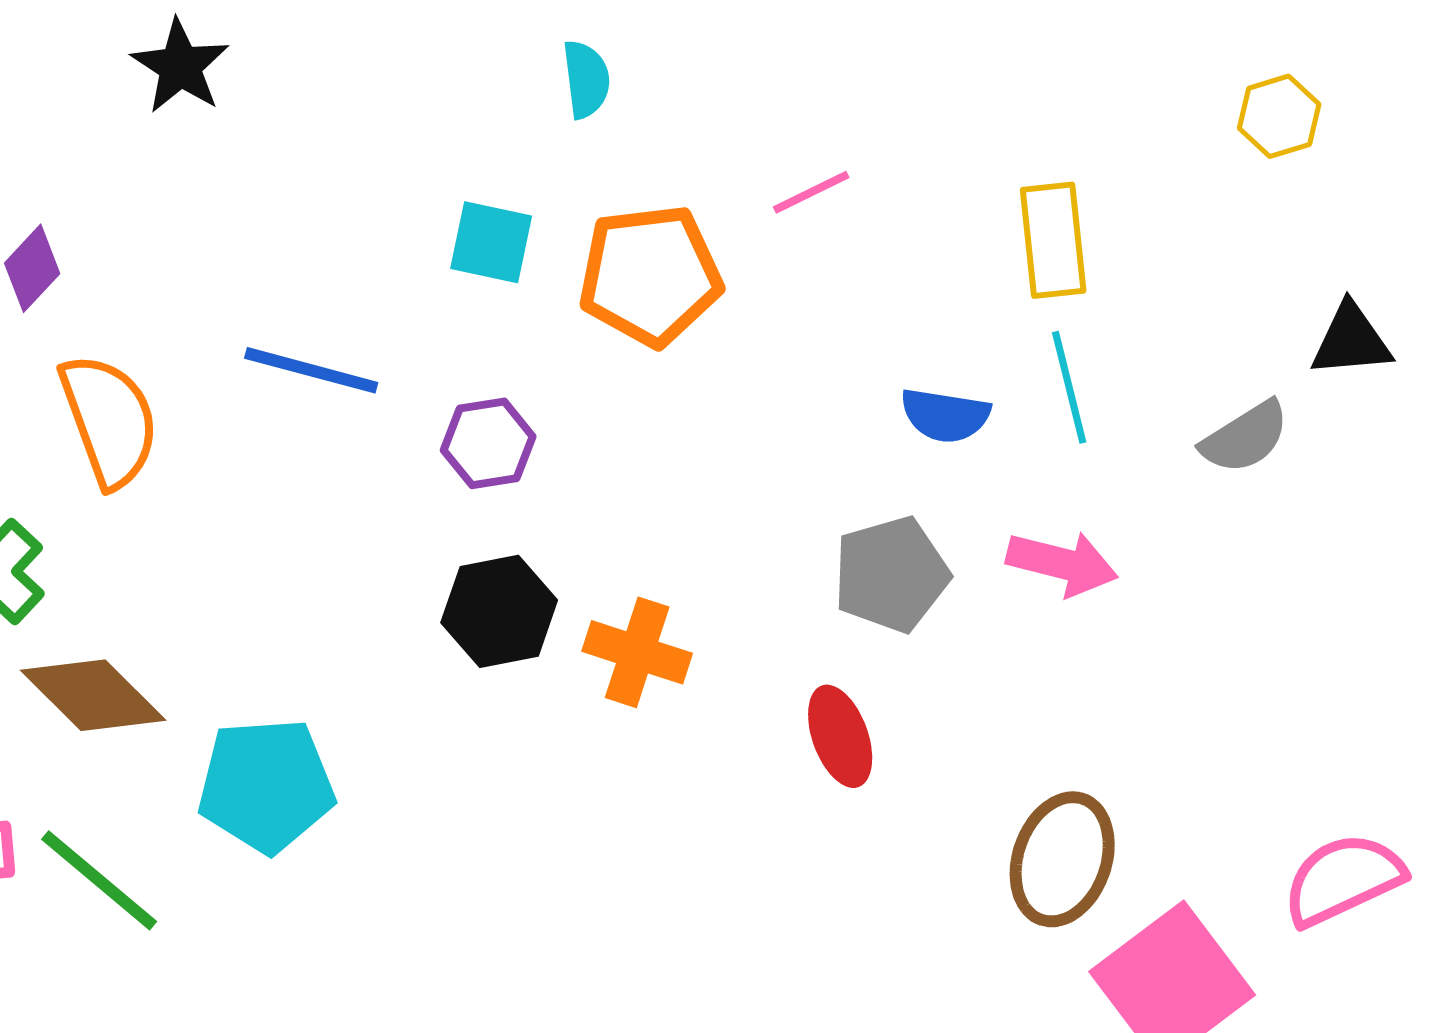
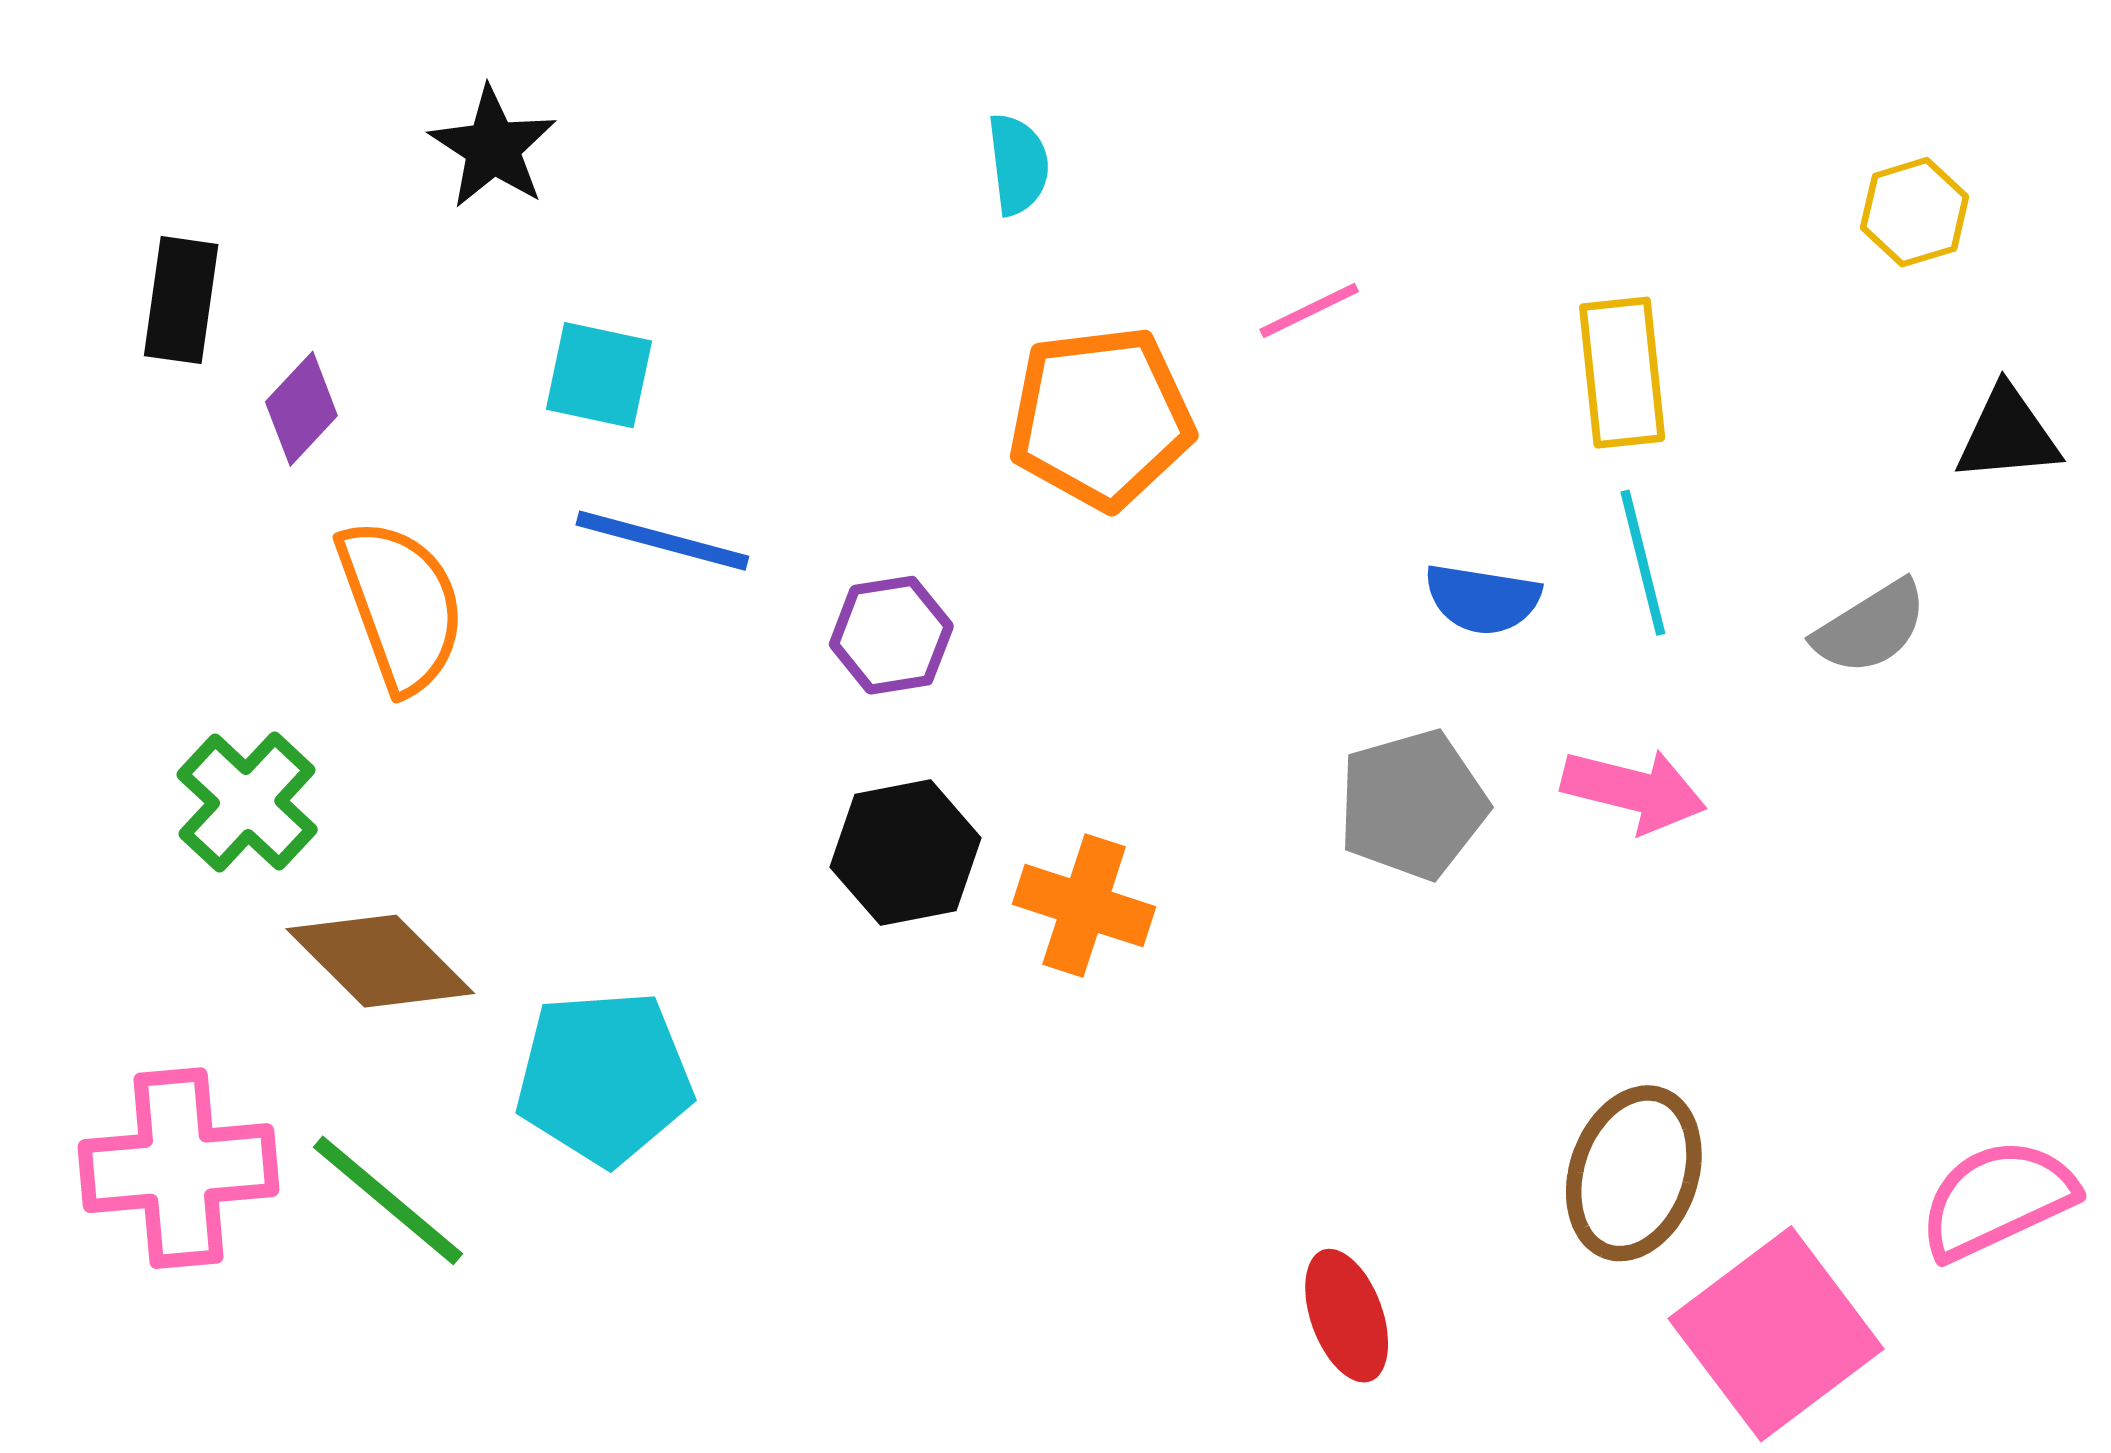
cyan square: (491, 242) -> (599, 375), moved
black triangle: (1351, 340) -> (2008, 435), moved
red ellipse: (840, 736) -> (1347, 1316), moved

